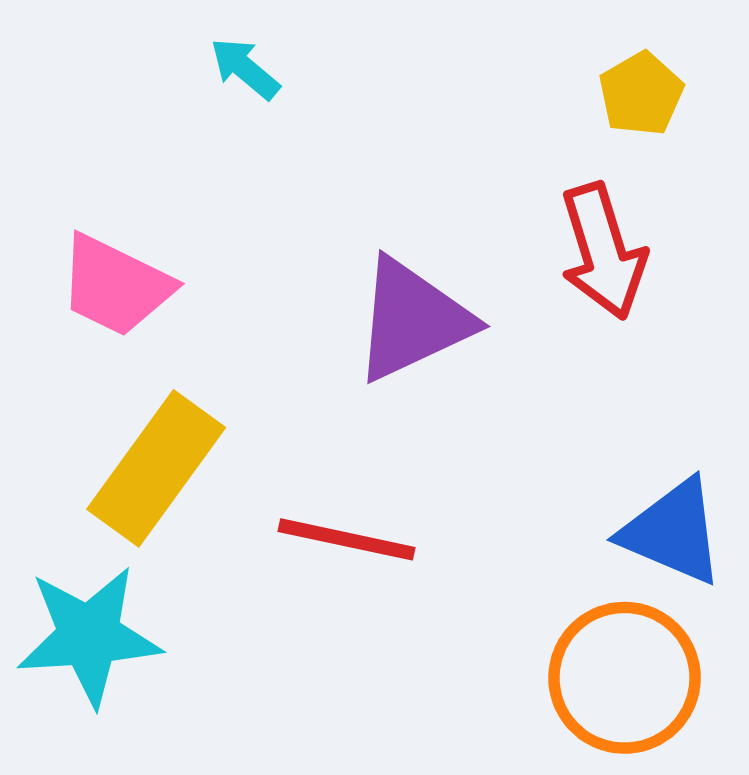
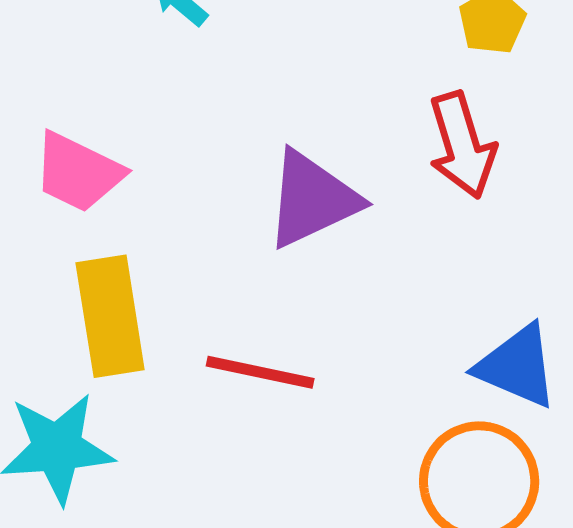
yellow rectangle: (156, 468) -> (110, 316), turned -45

